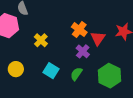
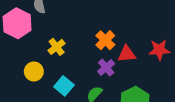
red triangle: (98, 38) -> (127, 54), turned 42
yellow circle: (16, 69) -> (34, 72), moved

